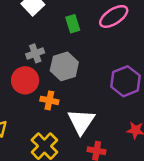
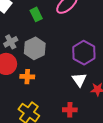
white triangle: (81, 122) -> (79, 80), moved, size x0.7

